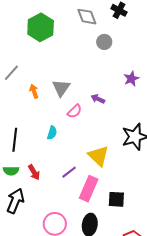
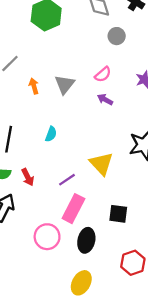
pink semicircle: (75, 111) -> (103, 74), moved
pink rectangle: (89, 189) -> (73, 209), moved

